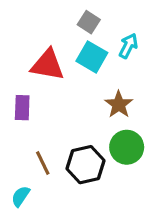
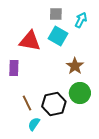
gray square: (89, 22) -> (56, 14), turned -32
cyan arrow: (128, 46) -> (81, 20), moved
cyan semicircle: (21, 196) -> (34, 124), moved

